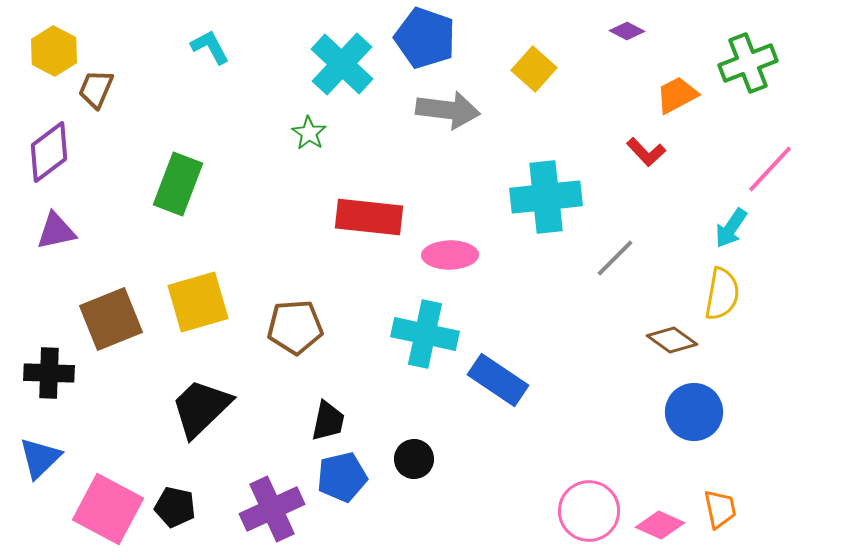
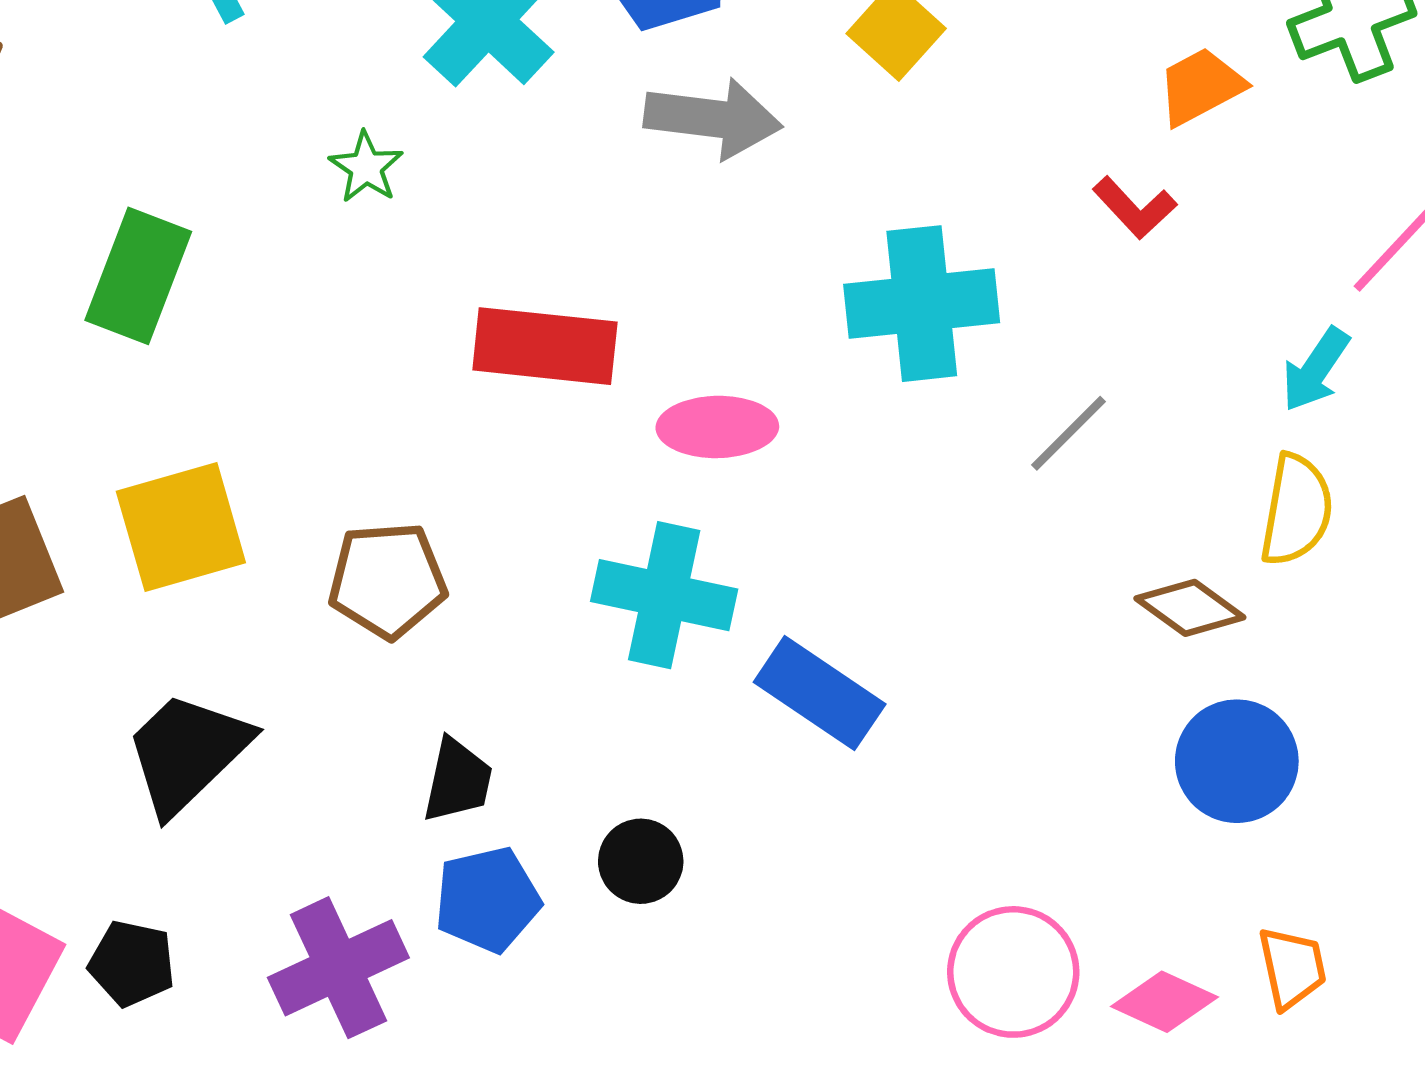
green star: (309, 133) -> (366, 167), moved

